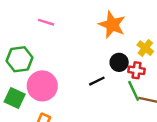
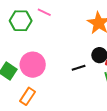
green hexagon: (20, 59) -> (21, 21), moved

